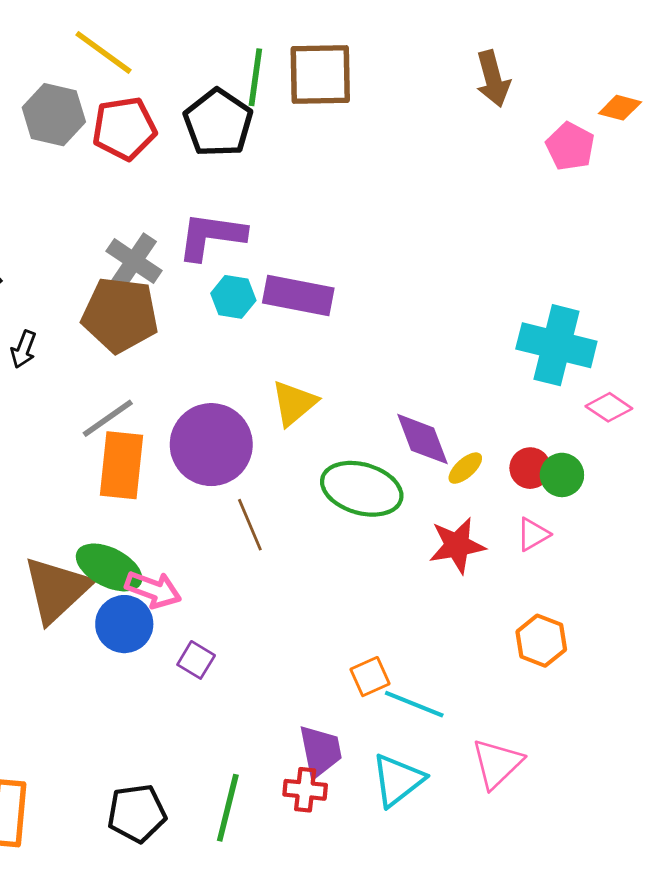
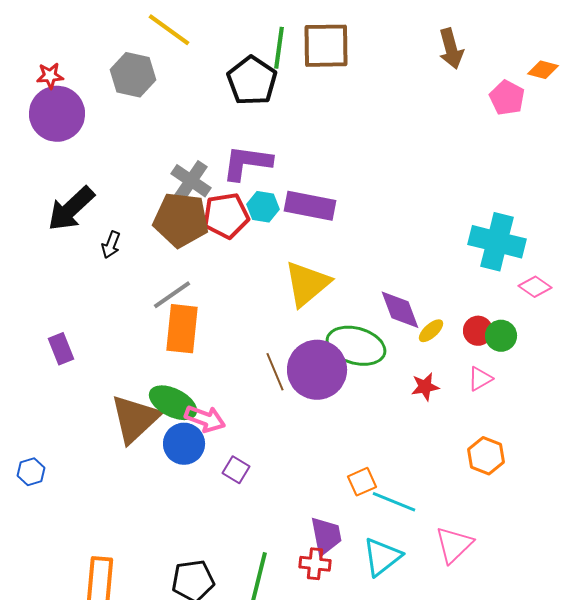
red pentagon: (124, 128) -> (226, 216), moved
yellow triangle: (294, 403) -> (307, 284), size x1.4
purple circle: (211, 445) -> (317, 370), moved
red star: (457, 545) -> (425, 387), size x0.7

